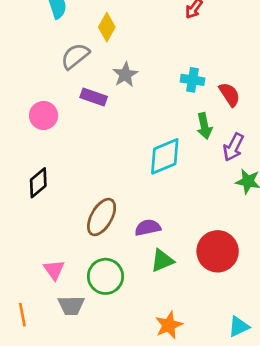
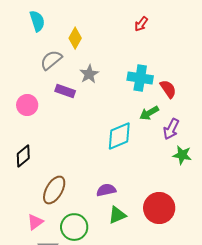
cyan cross: (193, 80) -> (140, 78), size x1.4
green arrow: (204, 126) -> (149, 113), turned 72
brown ellipse: (102, 217) -> (54, 190), moved
pink triangle: (54, 270) -> (35, 222), turned 30

